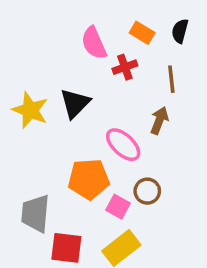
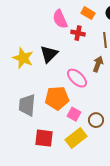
red cross: (125, 67) -> (78, 33), turned 32
brown circle: (147, 191) -> (96, 120), moved
gray trapezoid: (35, 213) -> (27, 105), moved

